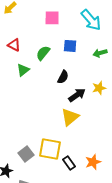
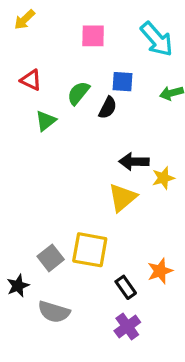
black semicircle: (63, 77) -> (108, 108), moved
yellow star: (99, 88) -> (163, 178), moved
black arrow: (77, 95) -> (134, 162), turned -144
black rectangle: (69, 163) -> (126, 287), moved

